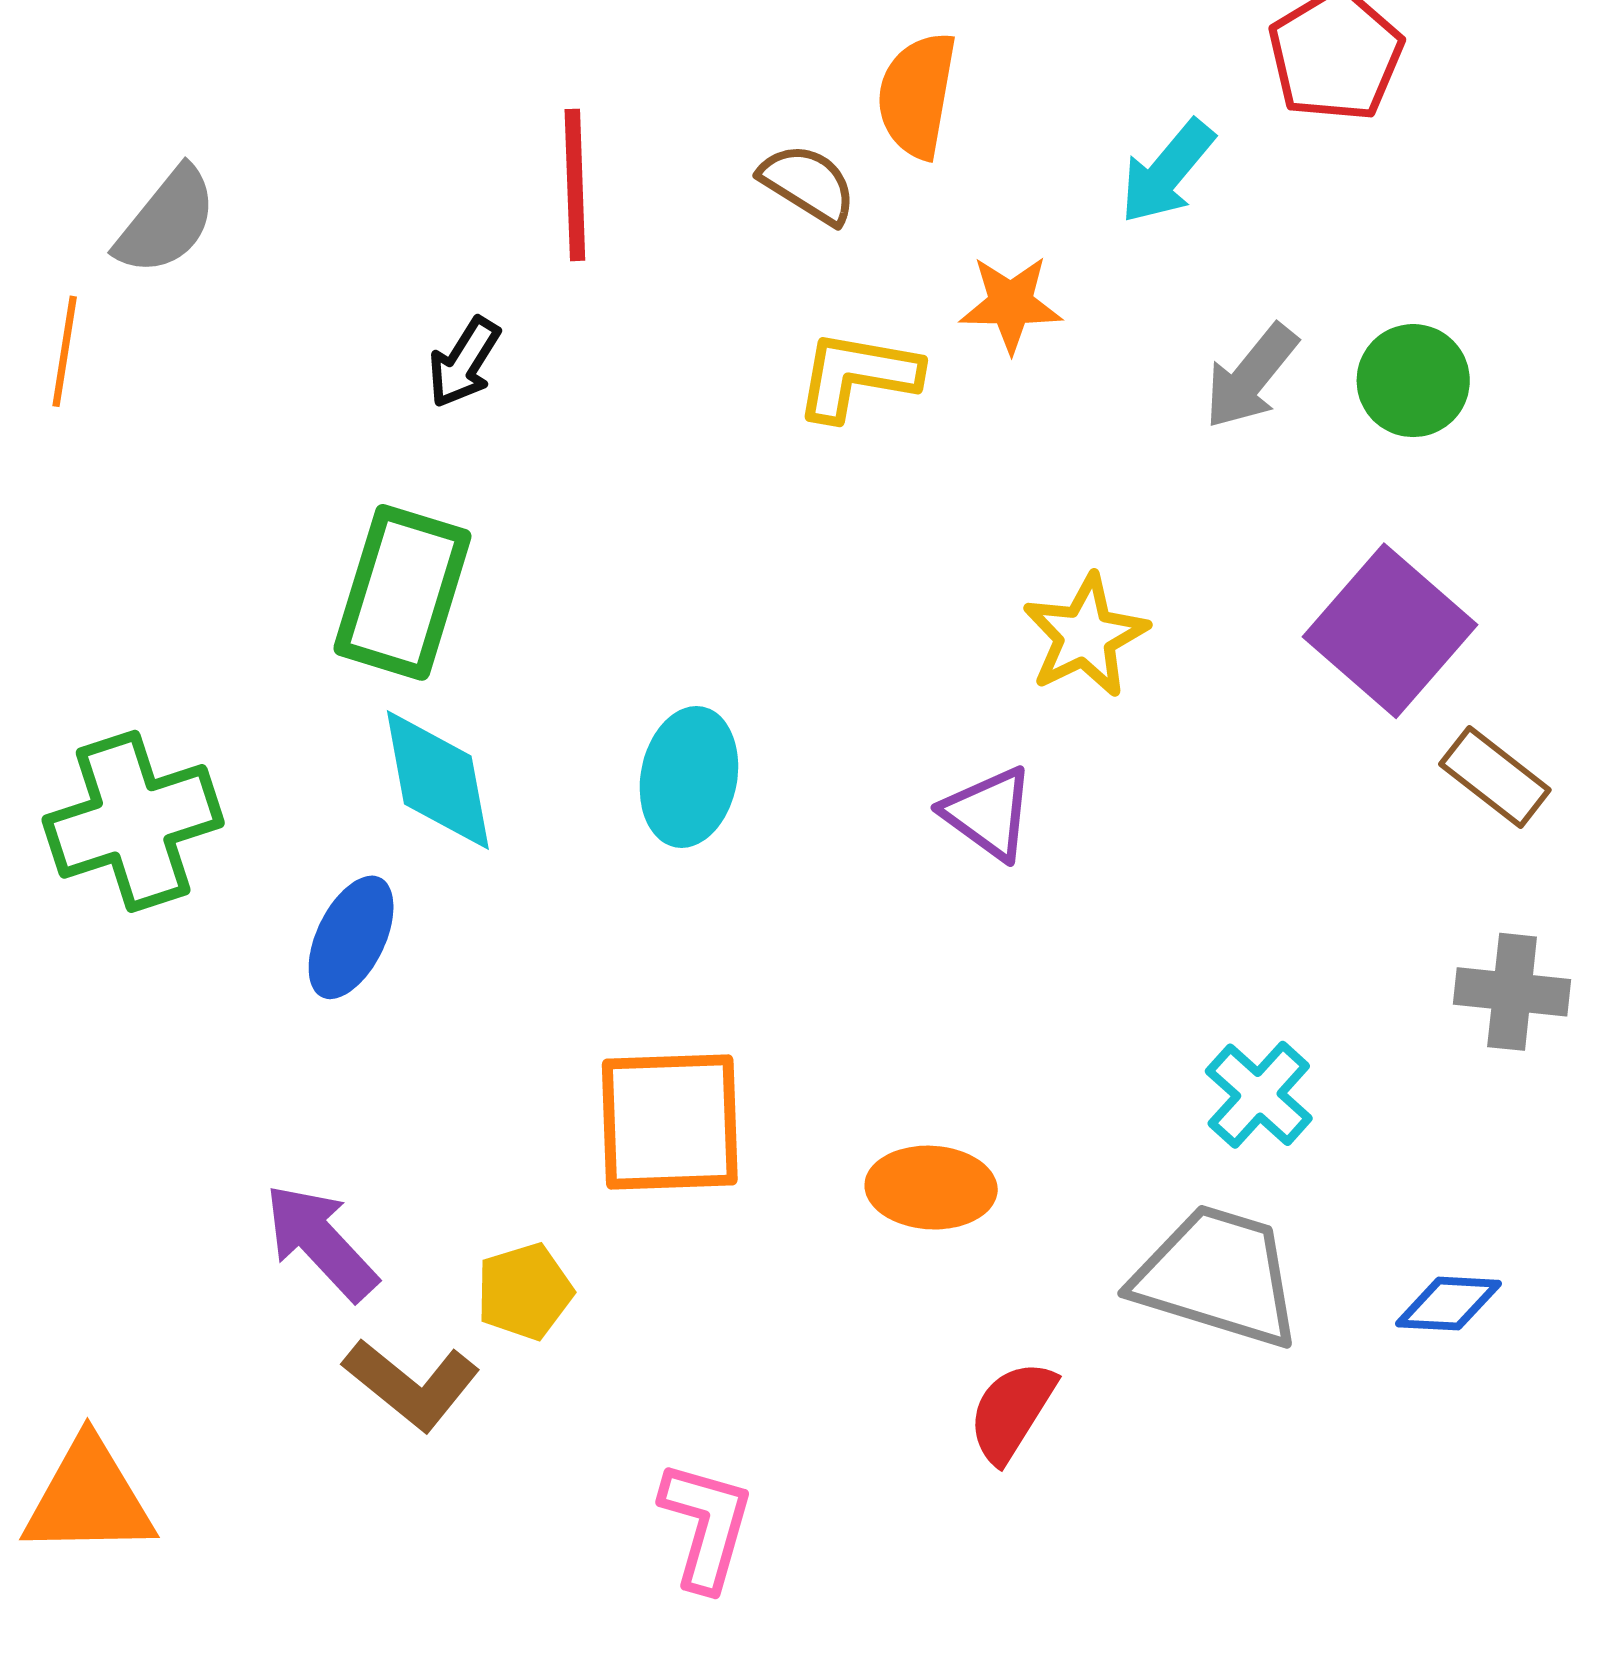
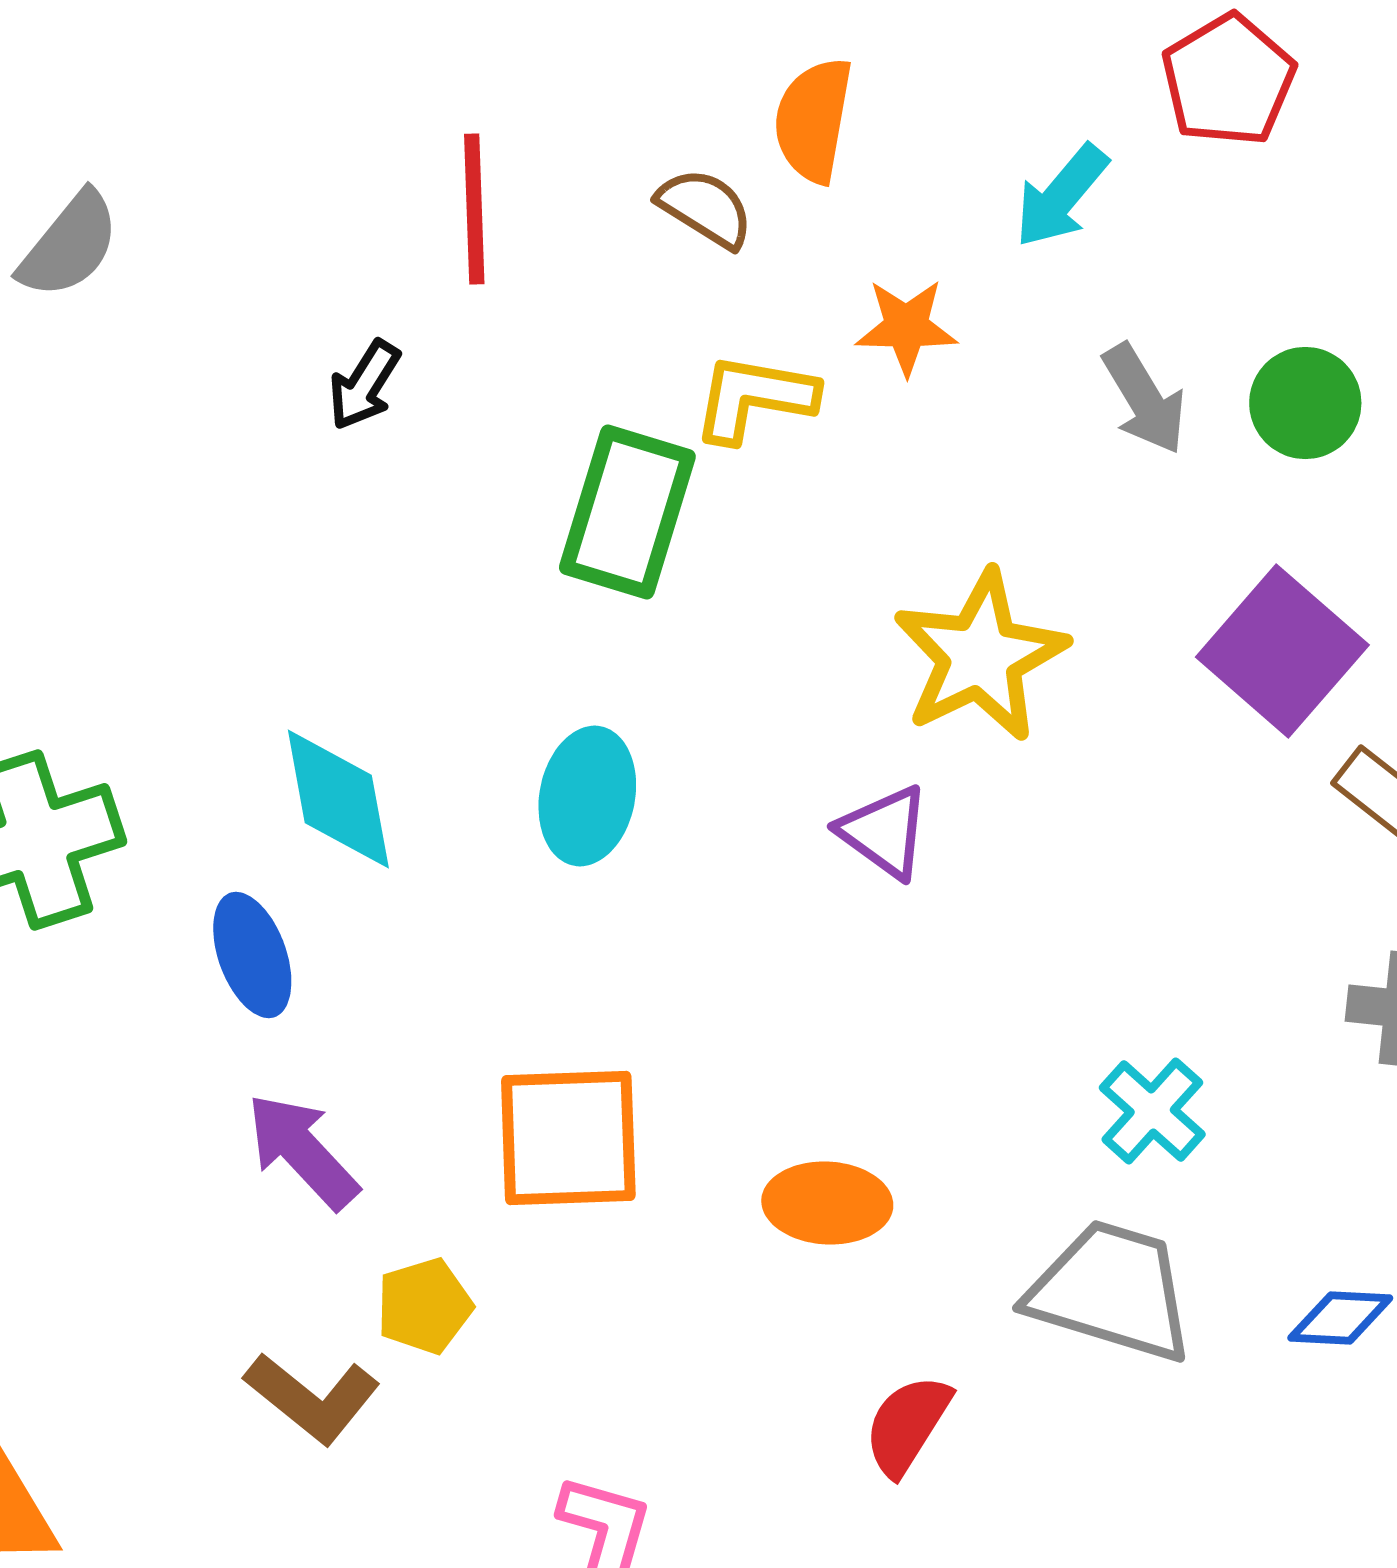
gray arrow: (1251, 377) -> (1144, 399), turned -70
green rectangle: (402, 592) -> (627, 512), moved
yellow star: (1085, 636) -> (980, 656), size x1.4
blue ellipse: (351, 937) -> (252, 955), turned -46
purple arrow: (321, 1242) -> (302, 1151), moved

